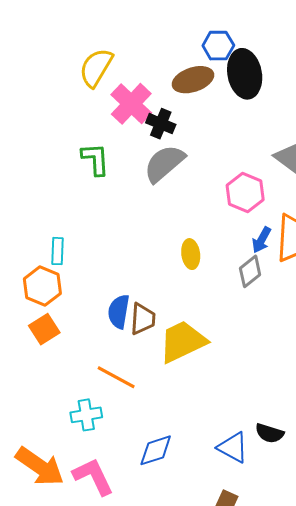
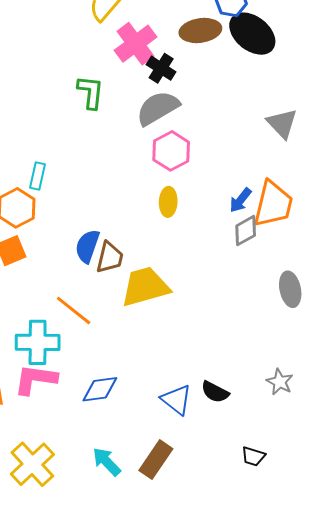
black ellipse: (245, 74) -> (252, 34), turned -51
pink hexagon: (245, 192) -> (171, 151), moved
gray diamond: (250, 271) -> (246, 231), moved
cyan cross: (86, 415) -> (38, 342), size x1.4
pink L-shape: (93, 477) -> (35, 379), moved, turned -66

